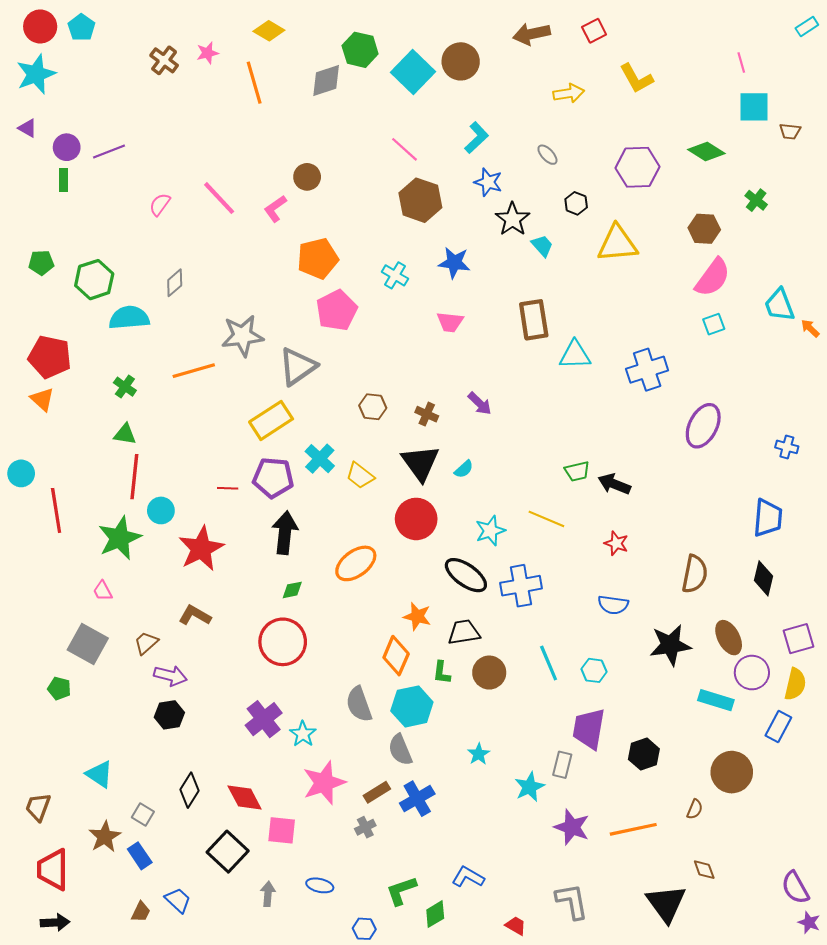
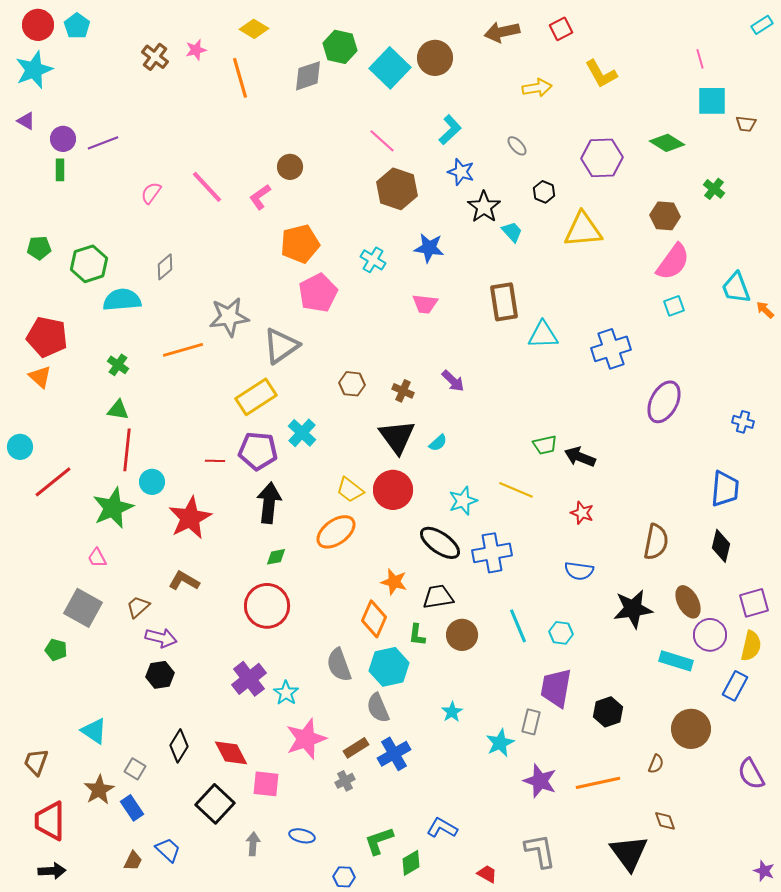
yellow trapezoid: (360, 476) -> (350, 490), moved
red line: (56, 510) -> (53, 482), turned 60
purple semicircle: (795, 888) -> (751, 774), moved

